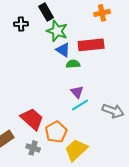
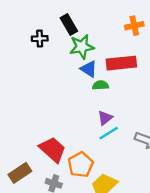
green star: (57, 31) -> (82, 47), turned -30
purple triangle: (77, 92) -> (105, 118), turned 32

